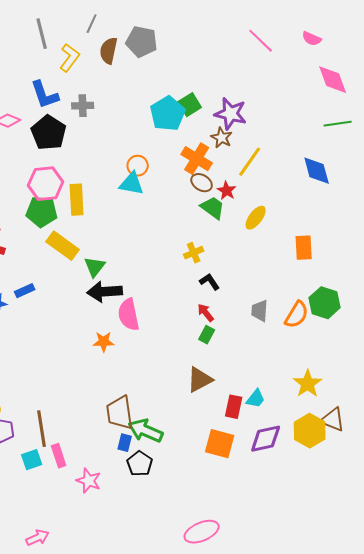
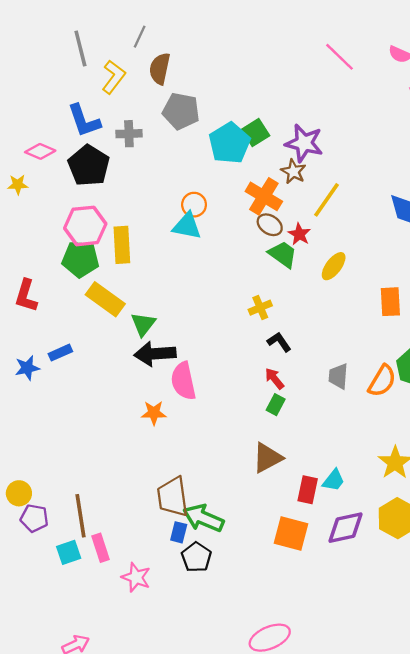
gray pentagon: (142, 42) -> (181, 111), moved

